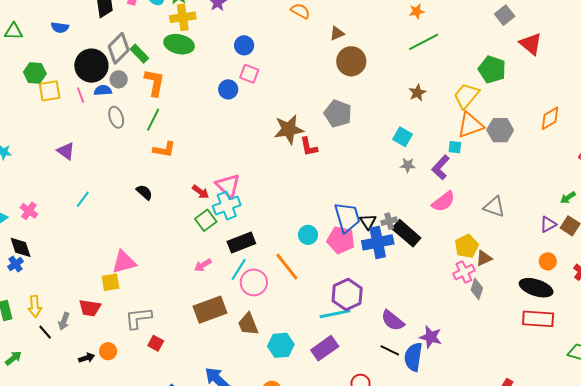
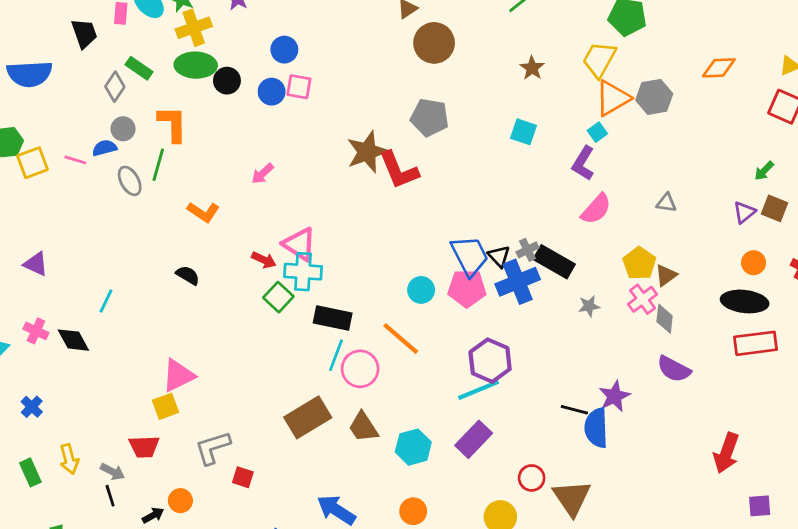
blue semicircle: (60, 27) -> (30, 74), size x1.8
gray diamond: (119, 48) -> (115, 87), size x0.7
green rectangle: (139, 54) -> (139, 68), moved
black circle: (91, 66) -> (227, 81), moved, size x0.6
blue circle: (228, 89) -> (272, 92), moved
pink line: (81, 95) -> (75, 160), turned -42
orange diamond: (550, 118) -> (719, 68), turned 40
green line: (153, 120) -> (158, 165), moved
red L-shape: (309, 147) -> (399, 170), size x1.5
cyan square: (455, 147) -> (597, 132), turned -32
orange L-shape: (164, 149) -> (203, 212), turned 35
purple triangle: (66, 151) -> (36, 264), moved
gray star: (408, 165) -> (589, 306), moved
cyan cross: (227, 206) -> (303, 272), turned 36
gray triangle: (494, 207) -> (666, 203), size x0.7
black rectangle: (241, 243) -> (333, 318), turned 44
black diamond: (21, 247) -> (73, 340), moved
pink arrow: (203, 265) -> (263, 174), moved
gray arrow: (64, 321) -> (113, 472), turned -72
purple semicircle: (393, 321) -> (674, 369), moved
black line: (45, 332) -> (110, 496), moved, turned 35
purple star: (431, 337) -> (615, 396), turned -30
black line: (390, 350) -> (574, 410), moved

